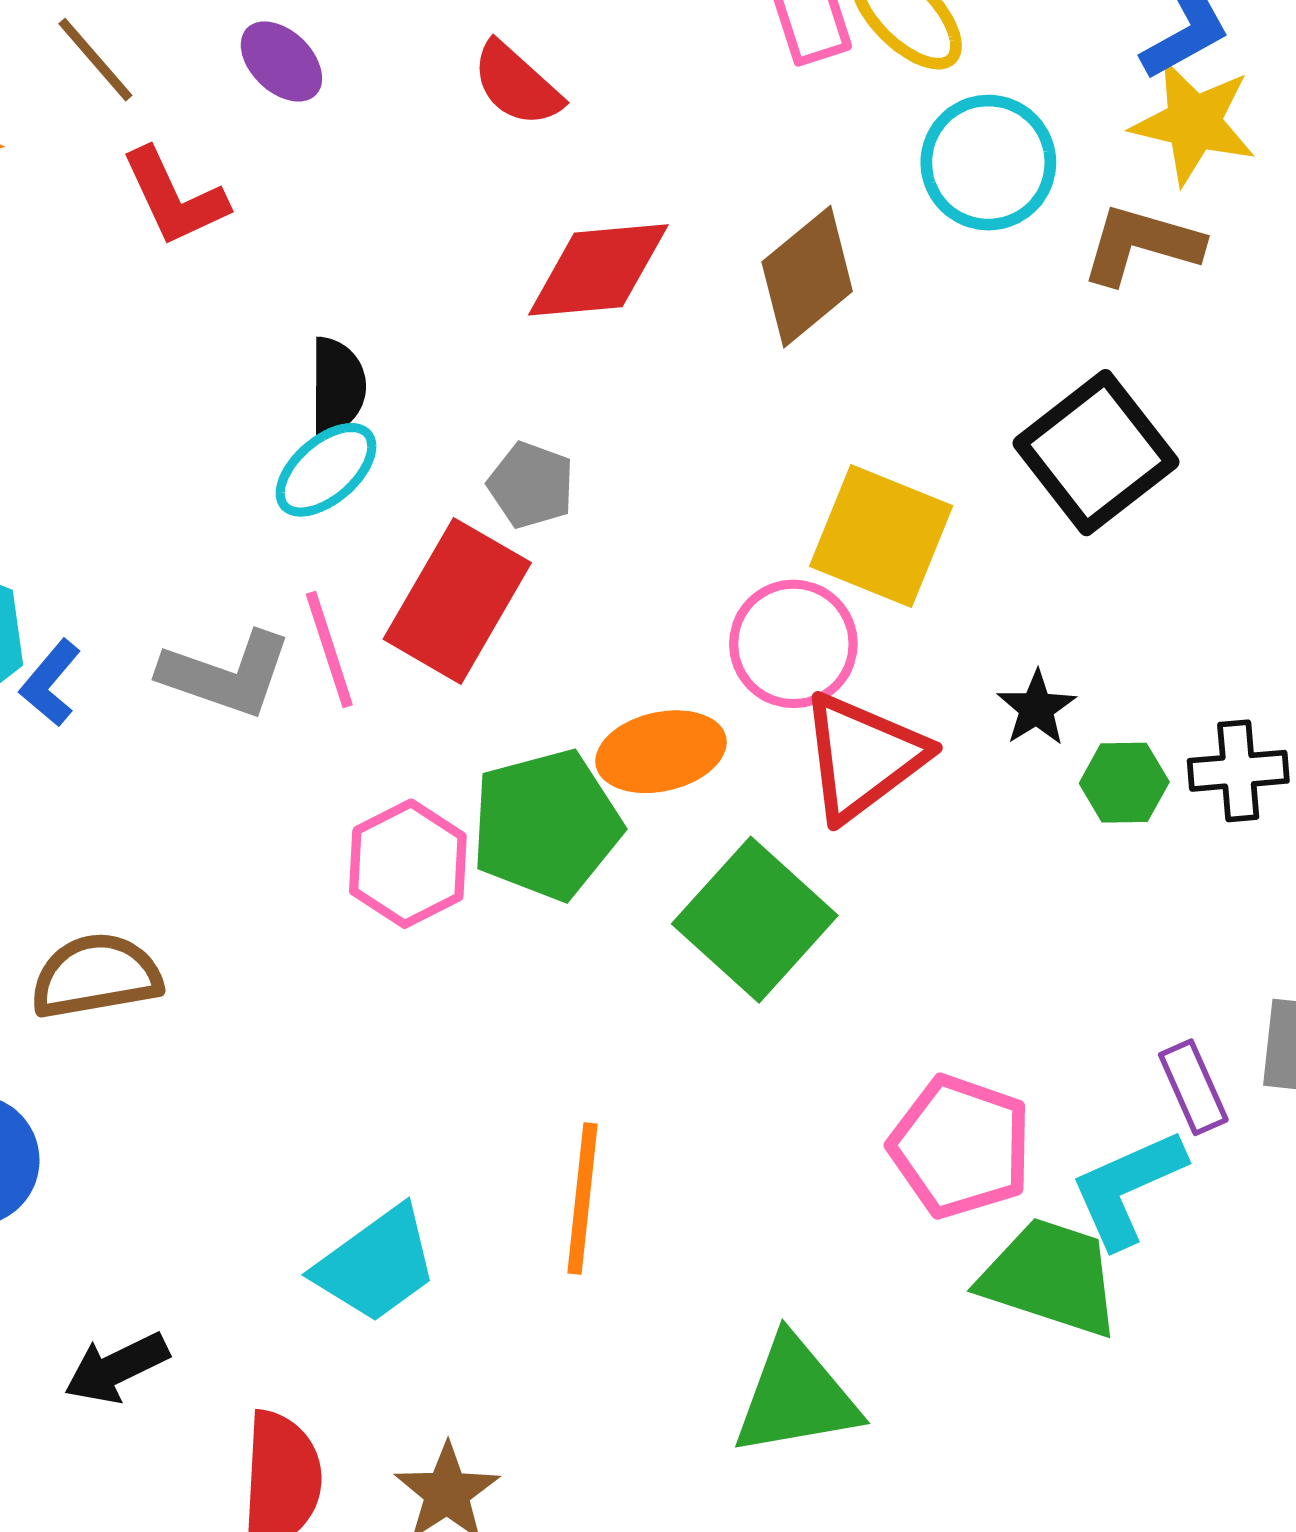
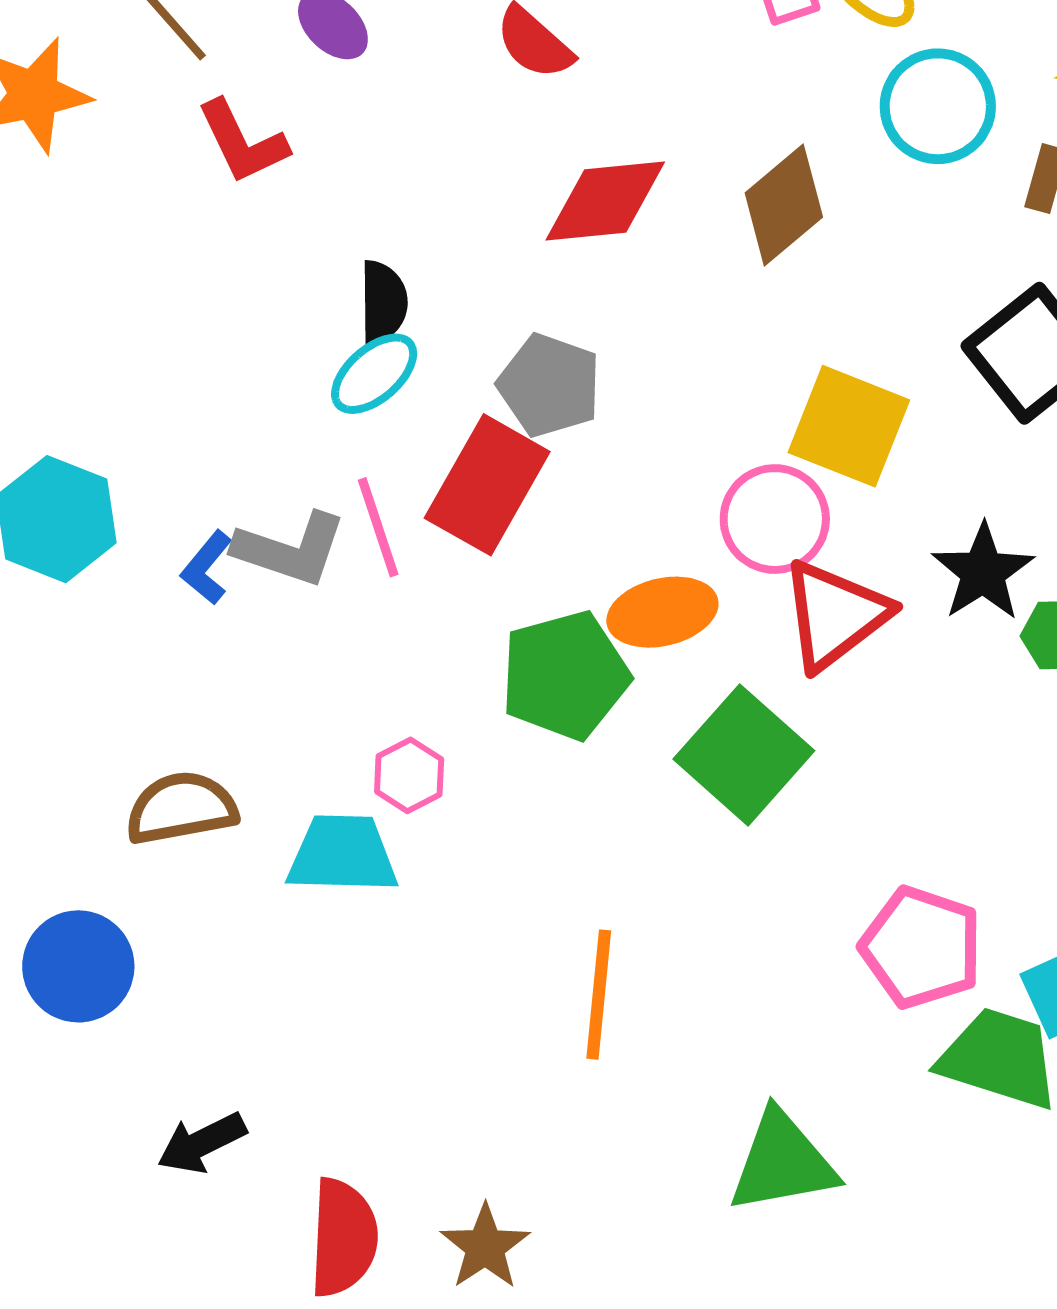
gray pentagon: (531, 485) -> (549, 385), size x1.4
blue L-shape: (50, 683) -> (207, 568), moved
black star: (1036, 708) -> (983, 572), size x1.5
pink hexagon: (408, 864) -> (409, 775), moved, size x0.7
cyan trapezoid: (376, 1265) -> (342, 854), moved, turned -142

